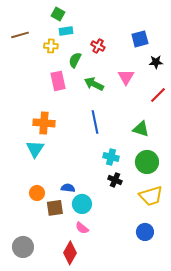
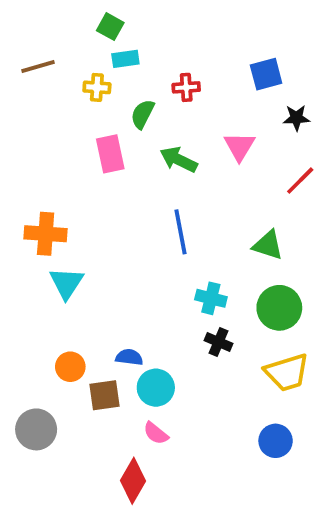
red cross: (98, 46) -> (186, 87), turned -32
orange cross: (44, 123) -> (46, 234), moved
gray circle: (23, 247) -> (36, 429), moved

